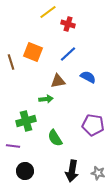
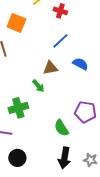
orange square: (33, 52) -> (16, 23), moved
green arrow: (46, 99) -> (38, 86), turned 56
green semicircle: (55, 138) -> (61, 128), moved

